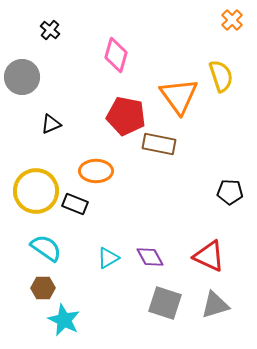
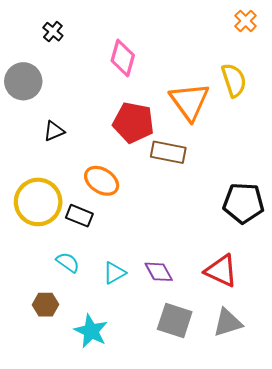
orange ellipse: (96, 171) -> (102, 181), turned 32
black pentagon: (230, 192) -> (243, 203), size x1.5
cyan semicircle: (46, 248) -> (68, 262), moved, size x0.7
cyan star: (64, 320) -> (91, 331), moved

